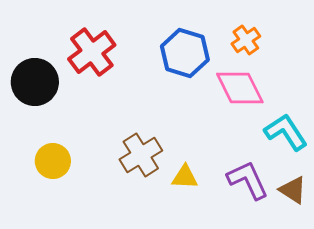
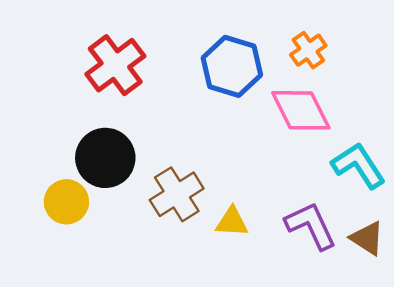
black circle: (35, 82) -> (105, 158), moved

